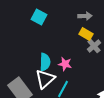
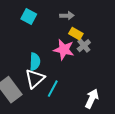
gray arrow: (85, 16) -> (67, 16), moved
pink star: (65, 64) -> (64, 50), moved, size x1.5

